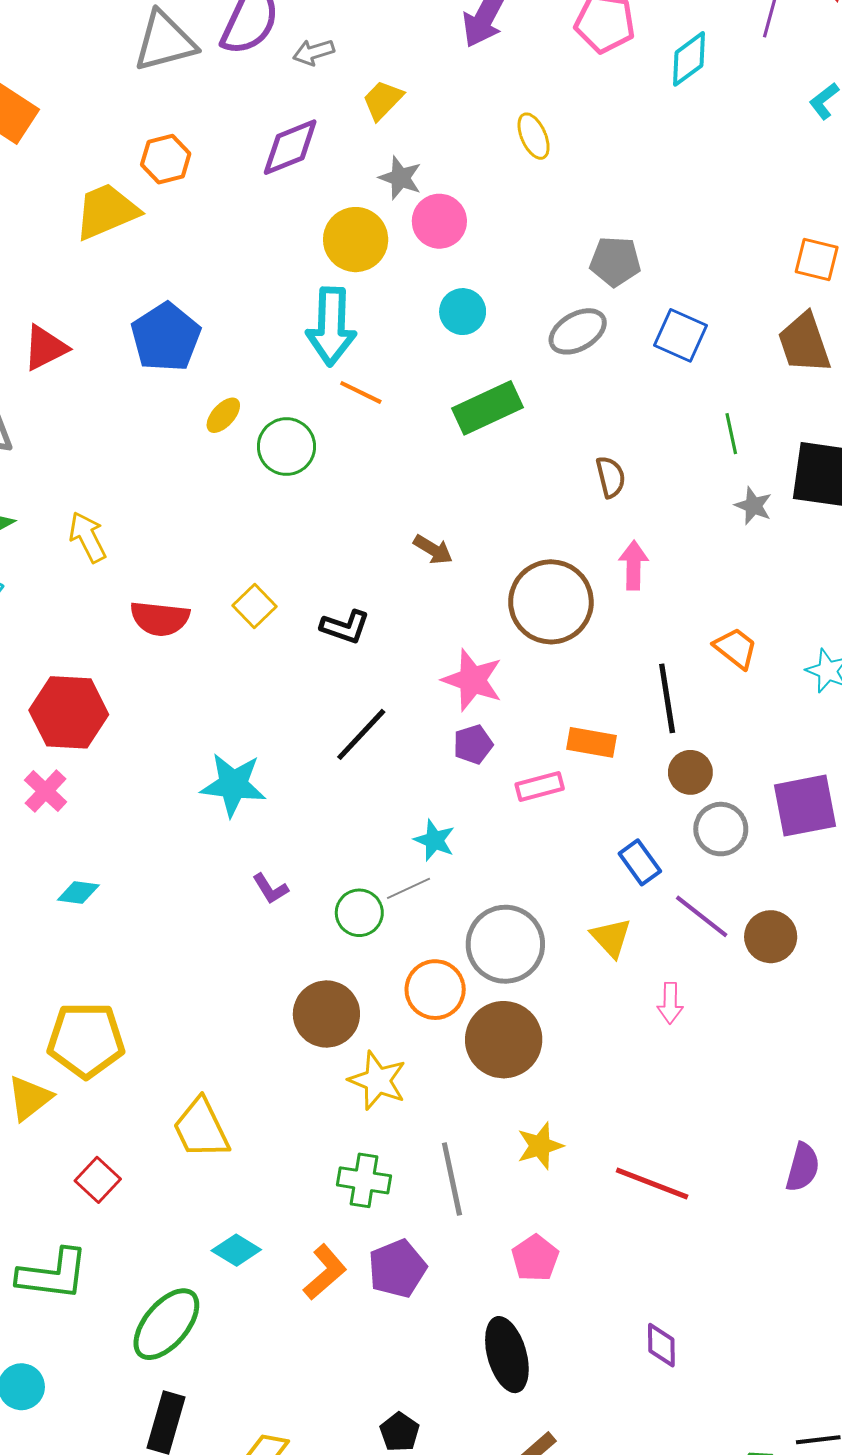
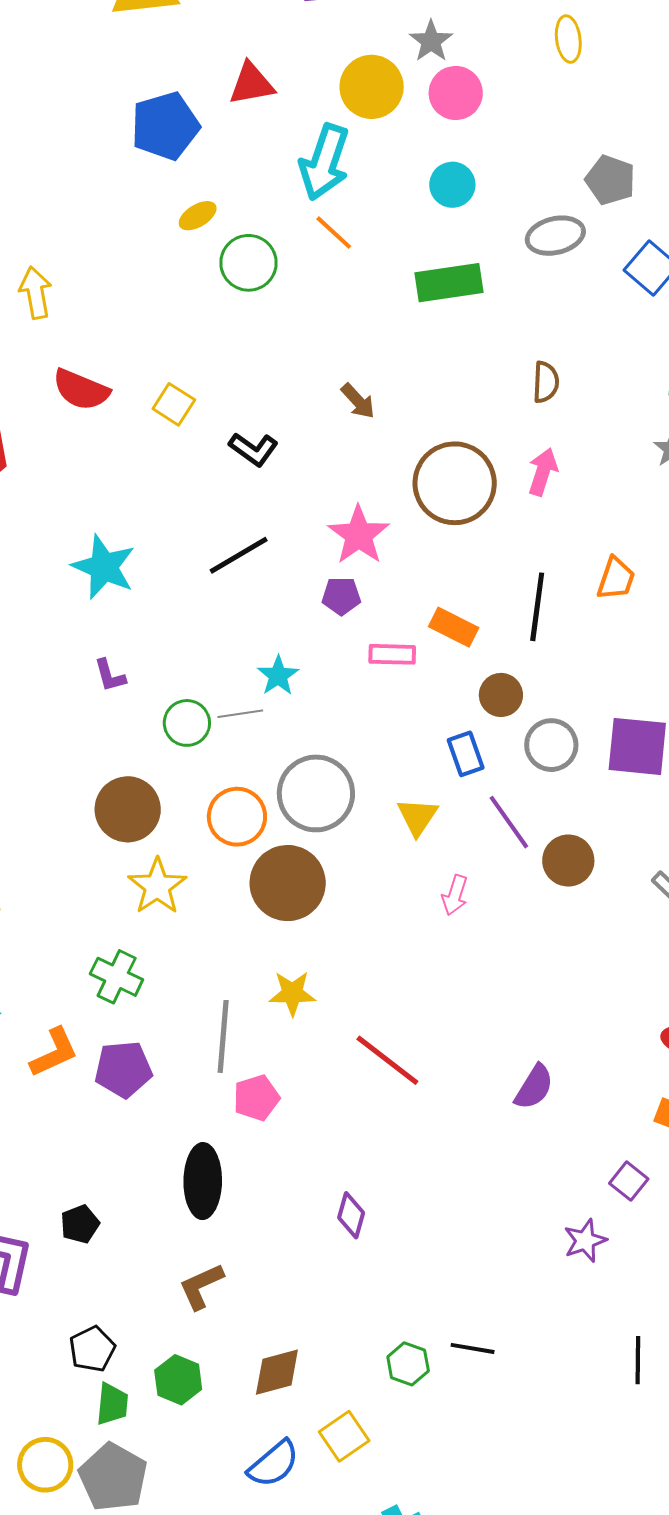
red triangle: (45, 348) -> (251, 84), moved
yellow square: (255, 606) -> (174, 404), turned -30
orange trapezoid: (736, 648) -> (616, 579), turned 54
brown circle: (690, 772) -> (501, 695), moved
gray line: (452, 1179) -> (223, 1036), moved

